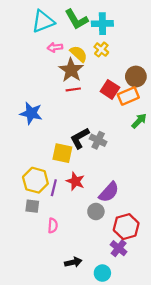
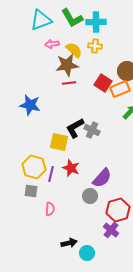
yellow cross: (101, 50) -> (95, 46), turned -32
brown star: (71, 70) -> (67, 65), turned 30
cyan circle: (102, 273) -> (87, 253), moved

